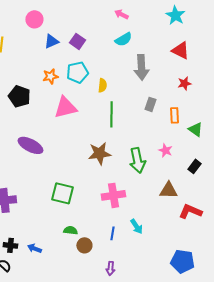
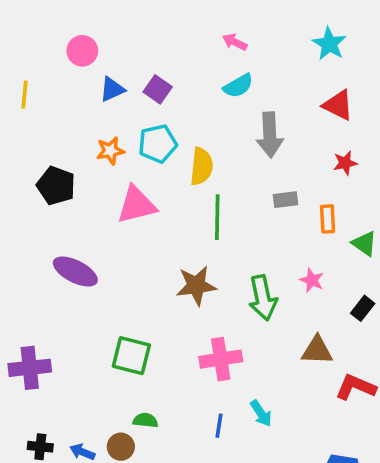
yellow semicircle: (102, 85) -> (201, 166), size x1.5
gray rectangle: (150, 104) -> (286, 200), turned 64
brown circle: (84, 245) -> (121, 447), moved

